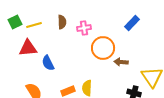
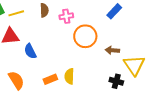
brown arrow: (121, 62) -> (112, 50), moved

